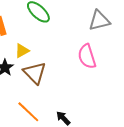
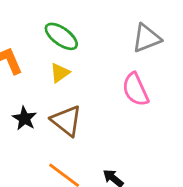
yellow triangle: (22, 51) -> (60, 73), moved

